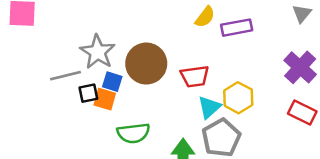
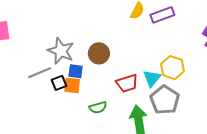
brown circle: (146, 64) -> (99, 53), size x0.7
red trapezoid: (195, 76) -> (127, 83), moved
green semicircle: (133, 133) -> (98, 107), size x0.7

